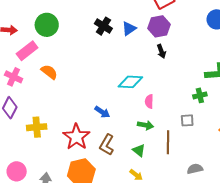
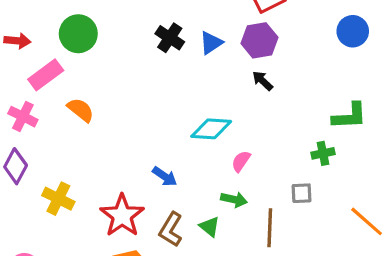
black arrow: (161, 51) -> (263, 81), turned 152
pink semicircle: (149, 101) -> (241, 161), turned 32
yellow cross: (37, 127) -> (58, 199), turned 30
green triangle: (139, 150) -> (210, 227), moved

